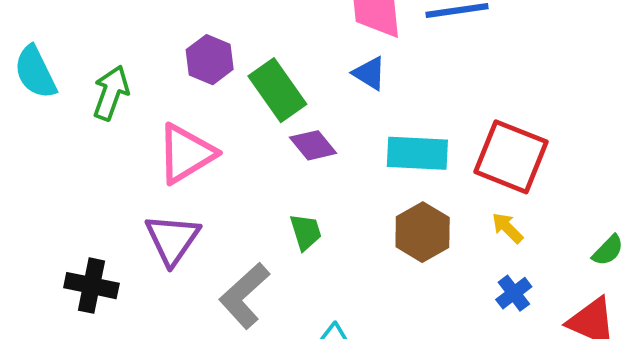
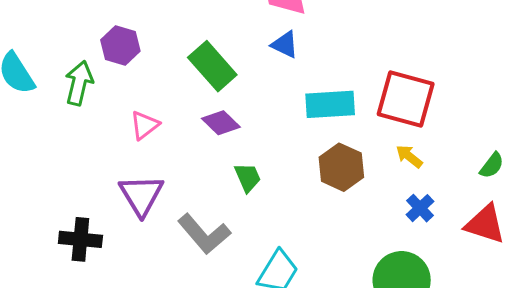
purple hexagon: (210, 60) -> (120, 45), moved
purple diamond: (313, 145) -> (221, 123), moved
pink triangle: (186, 154) -> (145, 125), size x0.6
gray L-shape: (244, 296) -> (204, 234), turned -82

